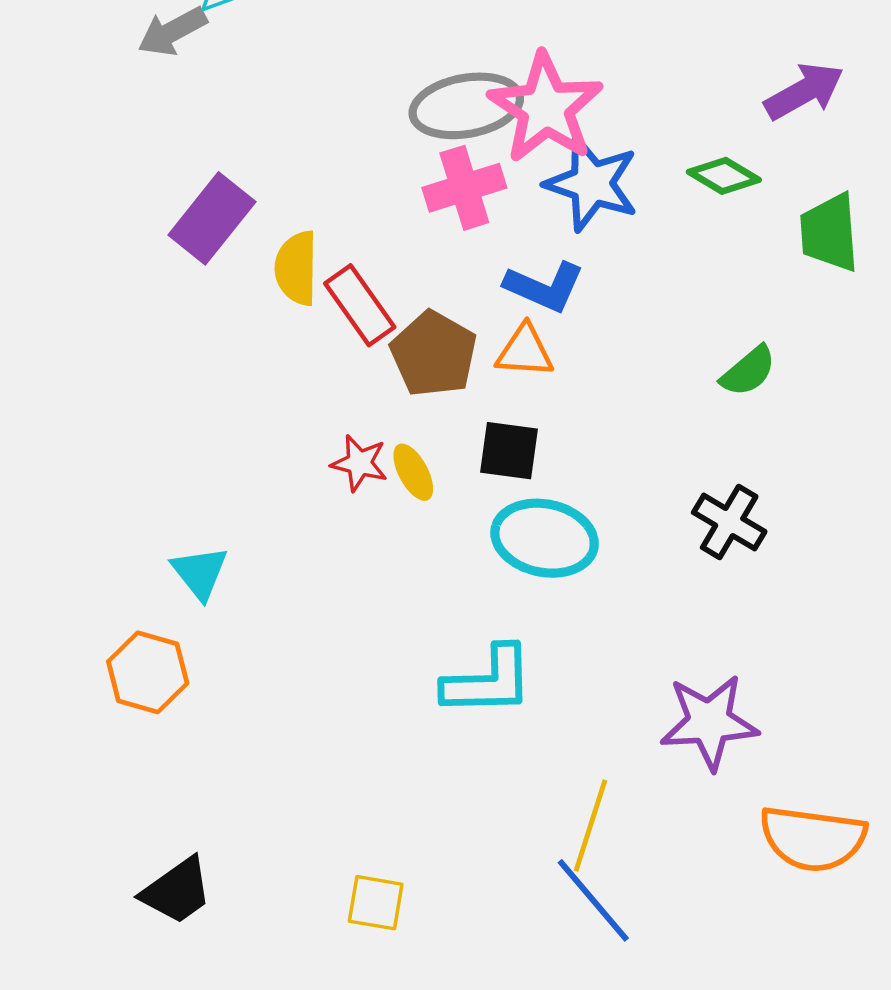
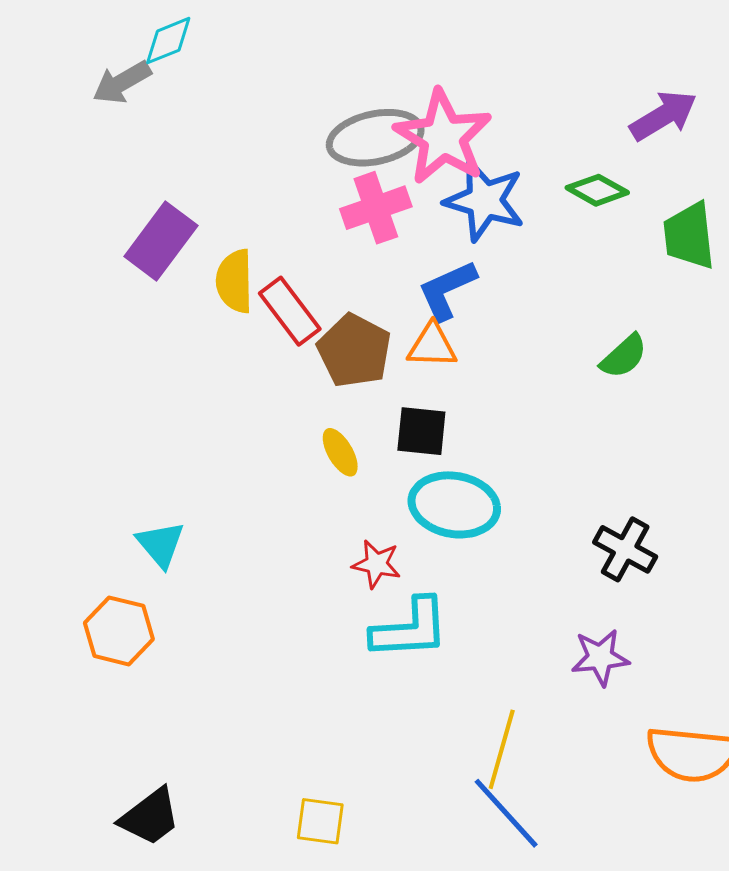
blue L-shape: (544, 287) -> (447, 290), turned 134
red star: (359, 463) -> (376, 564), moved
black cross: (729, 522) -> (625, 549), moved
purple star: (709, 722) -> (600, 657), size x0.7

